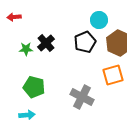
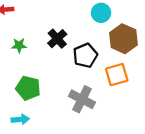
black pentagon: (85, 42) -> (85, 55), moved
black cross: (46, 43) -> (57, 39), moved

